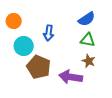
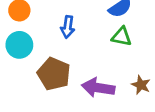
cyan circle: (24, 46) -> (19, 45), moved
brown star: (89, 61) -> (141, 85), moved

